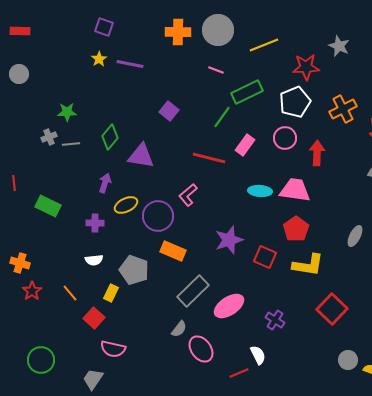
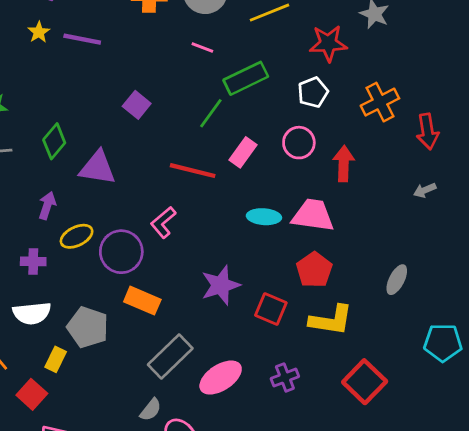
white pentagon: (295, 102) -> (313, 92), size x0.7
white semicircle: (94, 260) -> (32, 313), size x1.5
purple cross: (275, 320) -> (285, 378), moved, turned 36

